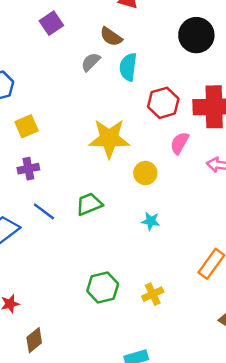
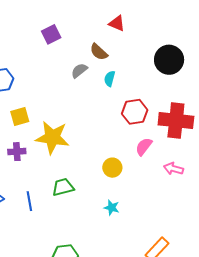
cyan semicircle: (128, 67) -> (110, 79), size x0.7
yellow star: (109, 138) -> (52, 137), moved
blue line: (44, 211) -> (29, 201), moved, turned 36

